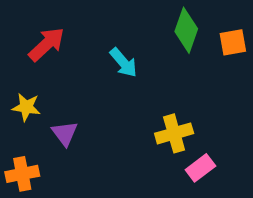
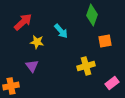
orange square: (233, 42) -> (105, 41), moved
yellow star: (26, 107) -> (37, 42), moved
pink rectangle: (200, 168) -> (112, 83), moved

